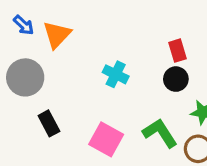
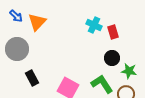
cyan cross: (116, 74) -> (94, 25), moved
black circle: (176, 79) -> (112, 58), moved

